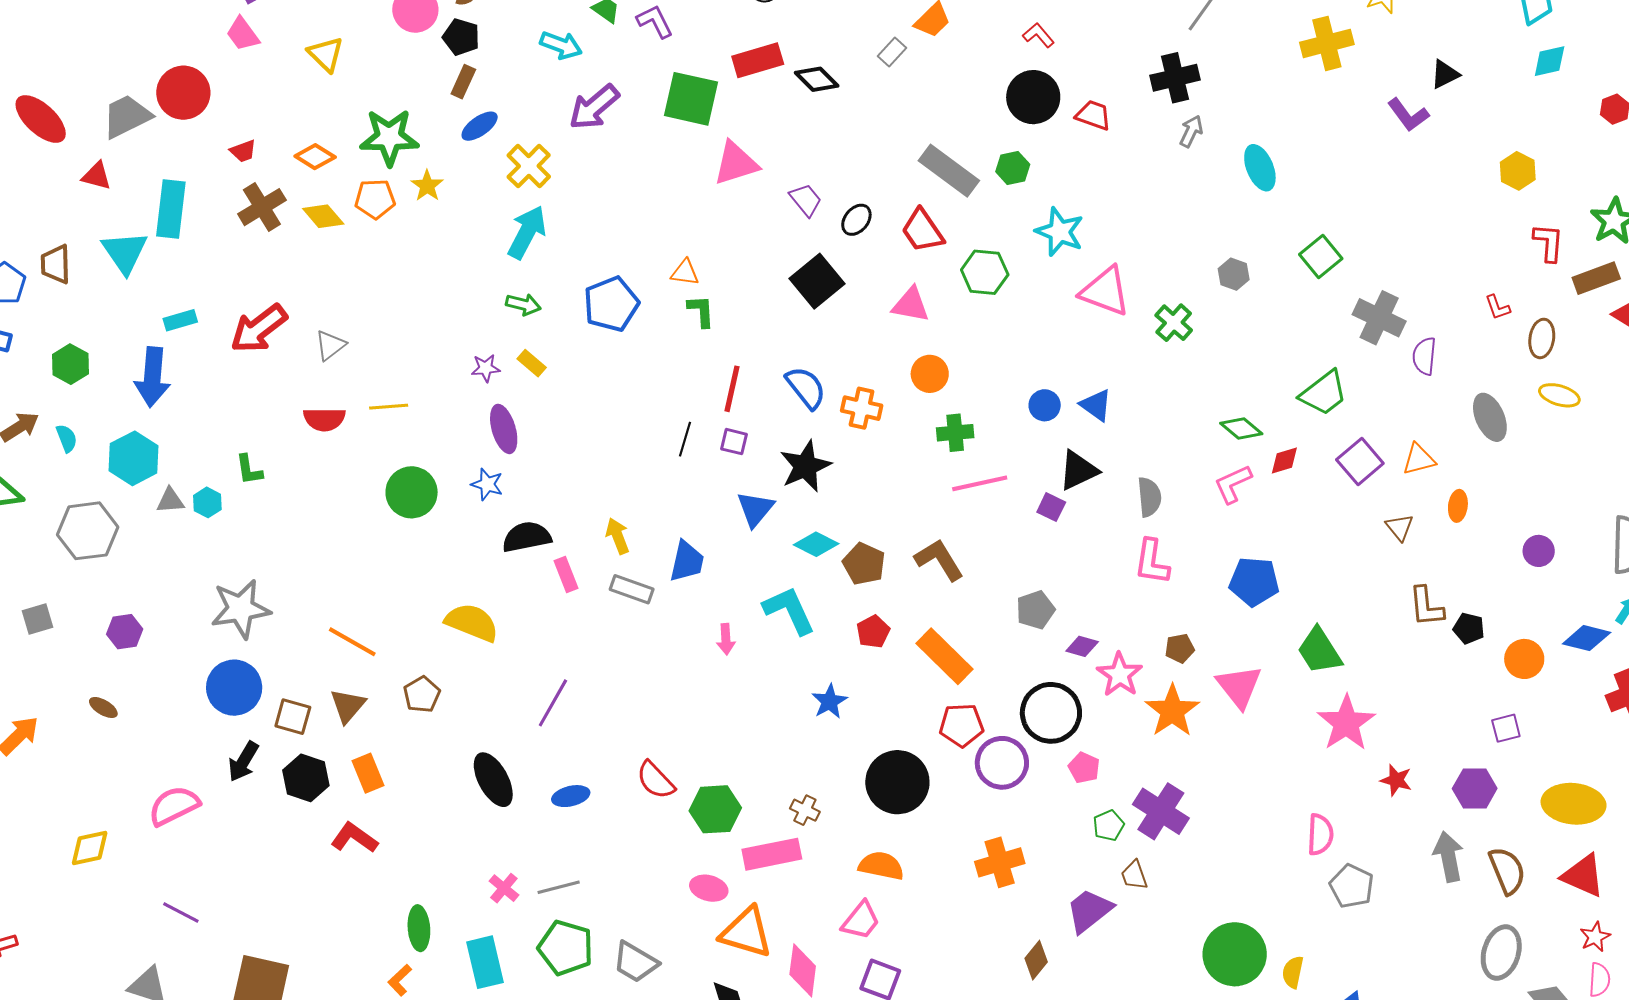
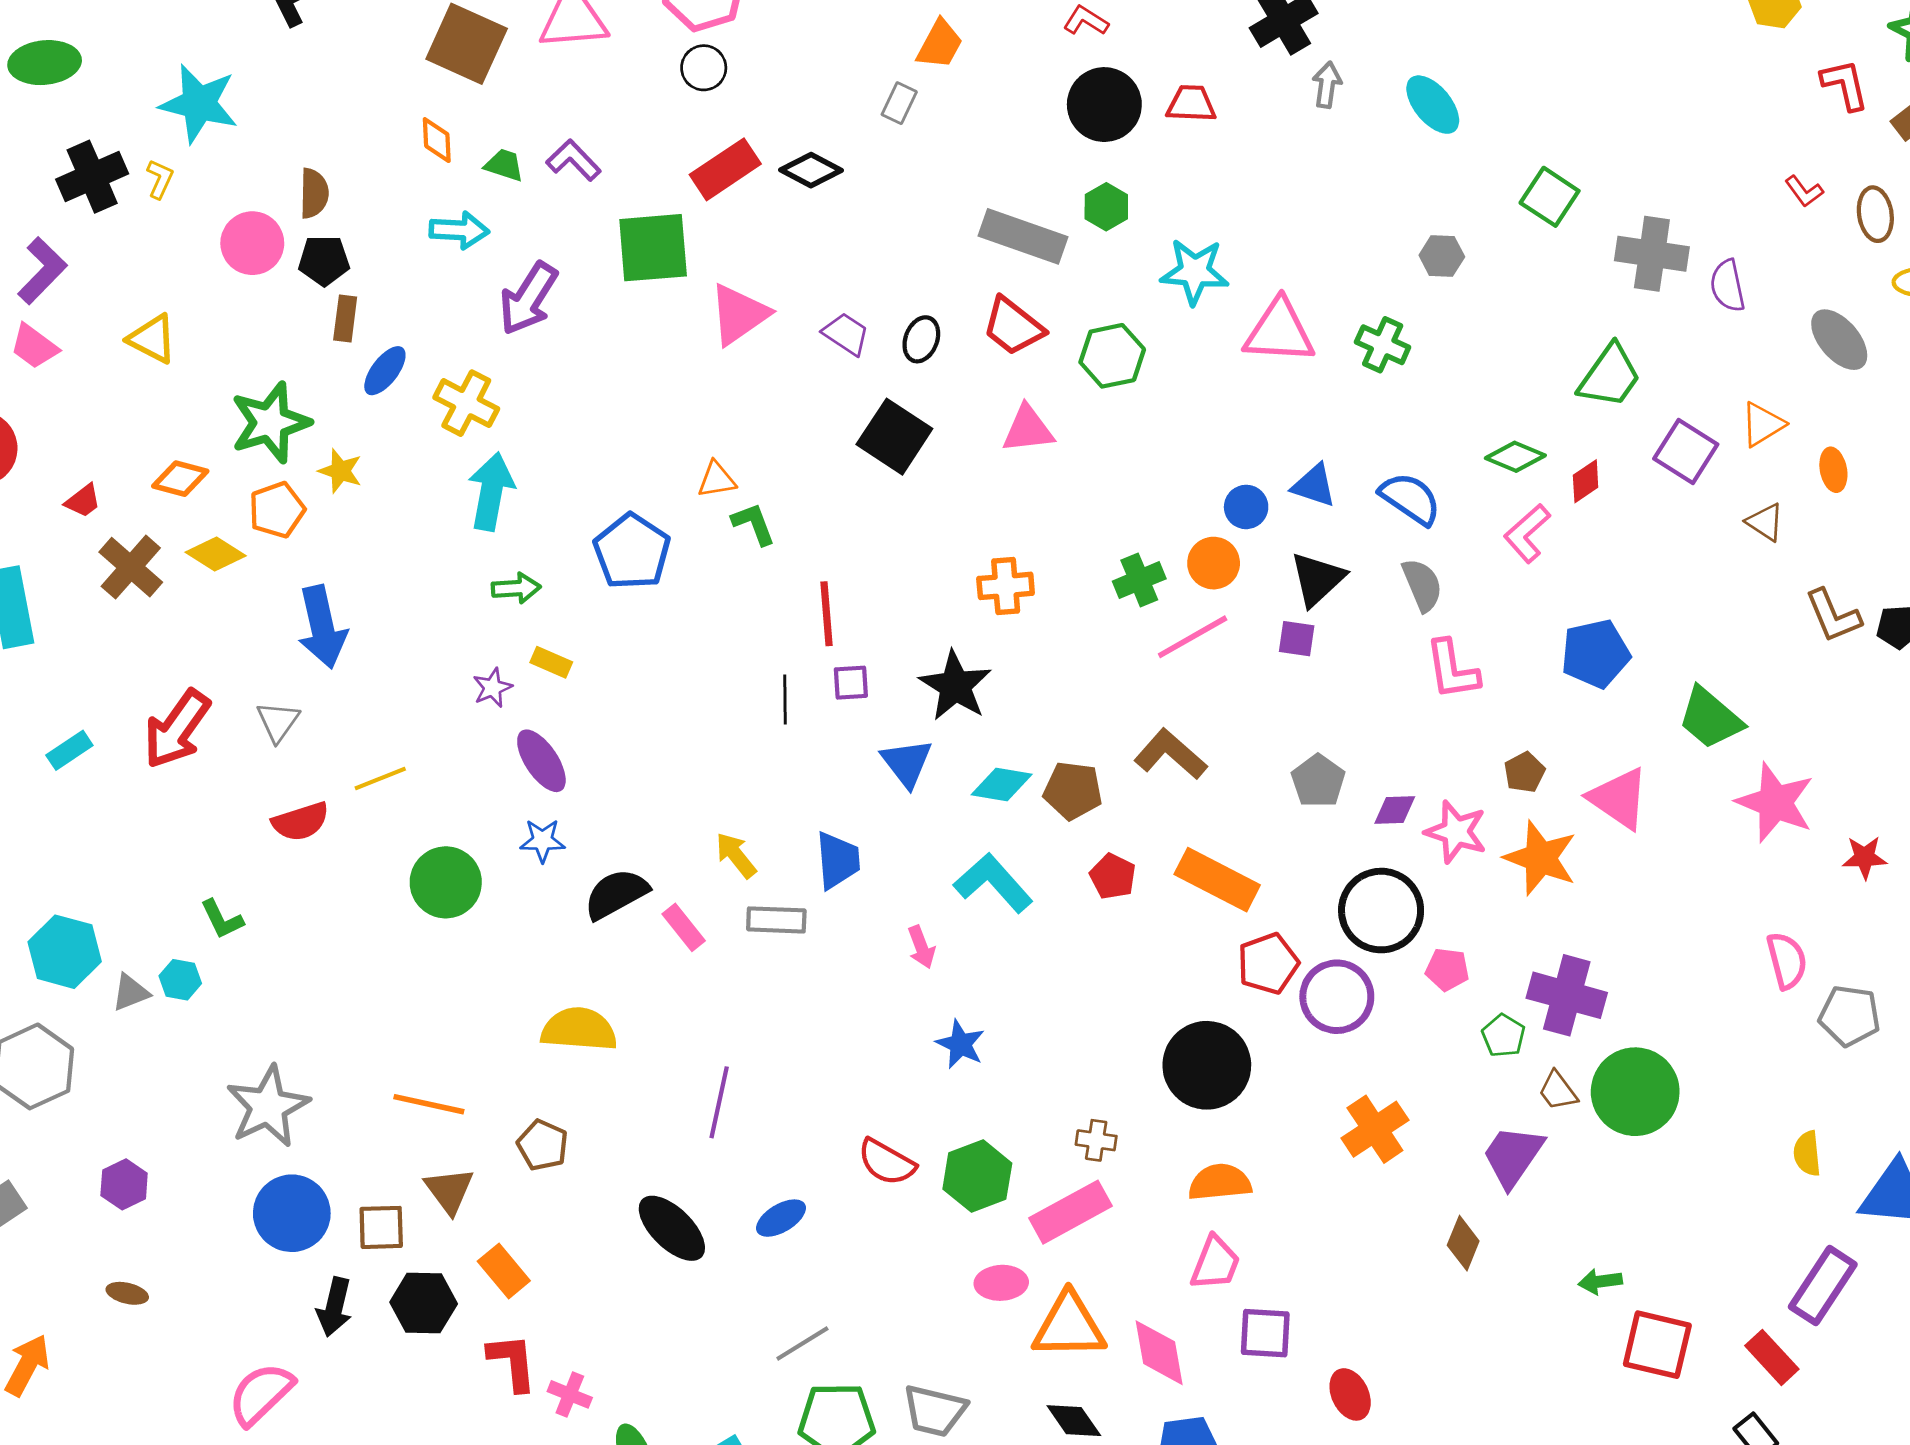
orange circle: (930, 374) -> (1214, 563), moved
blue arrow: (152, 377) -> (322, 627), moved
blue semicircle: (806, 388) -> (1410, 499), moved
blue star: (830, 701) -> (960, 1044), moved
red L-shape: (354, 838) -> (512, 1362), turned 66
pink cross: (504, 888) -> (570, 1394), moved
green circle: (1235, 954) -> (1635, 1092), moved

